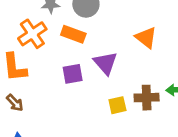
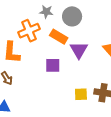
purple triangle: (105, 63) -> (79, 50), moved

